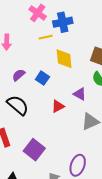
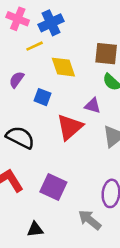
purple semicircle: (19, 75) -> (17, 80), moved
red triangle: (58, 106) -> (70, 127), size x1.6

